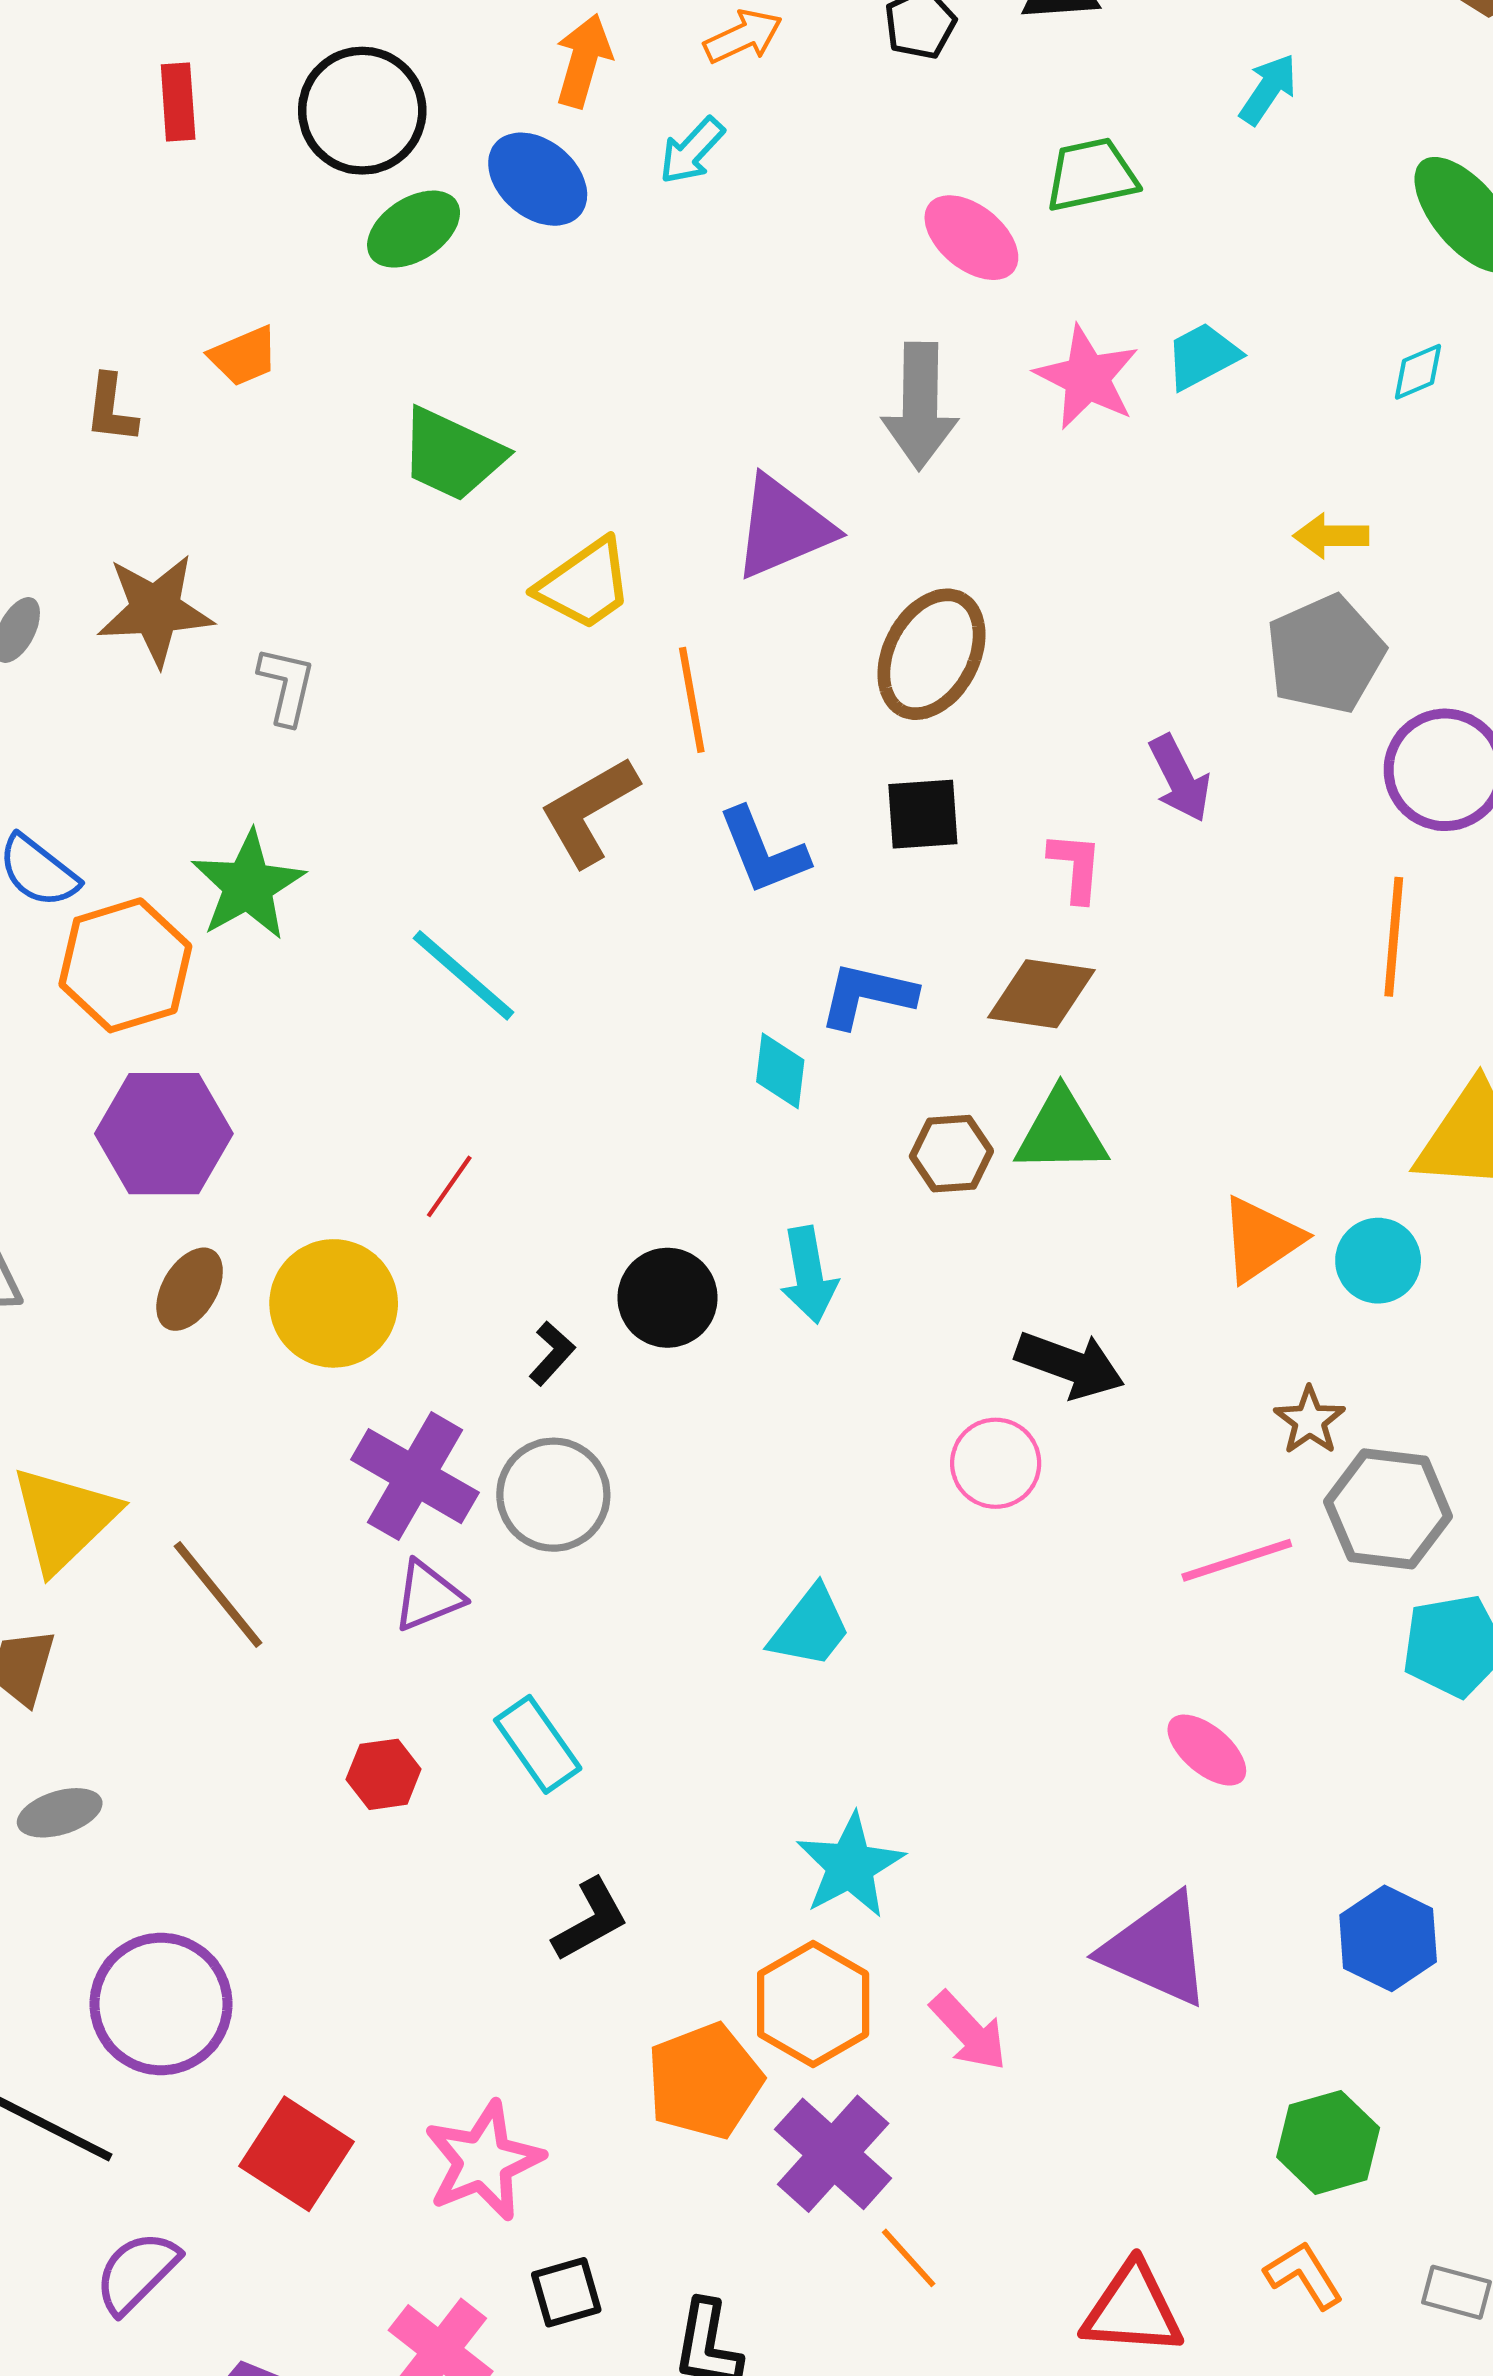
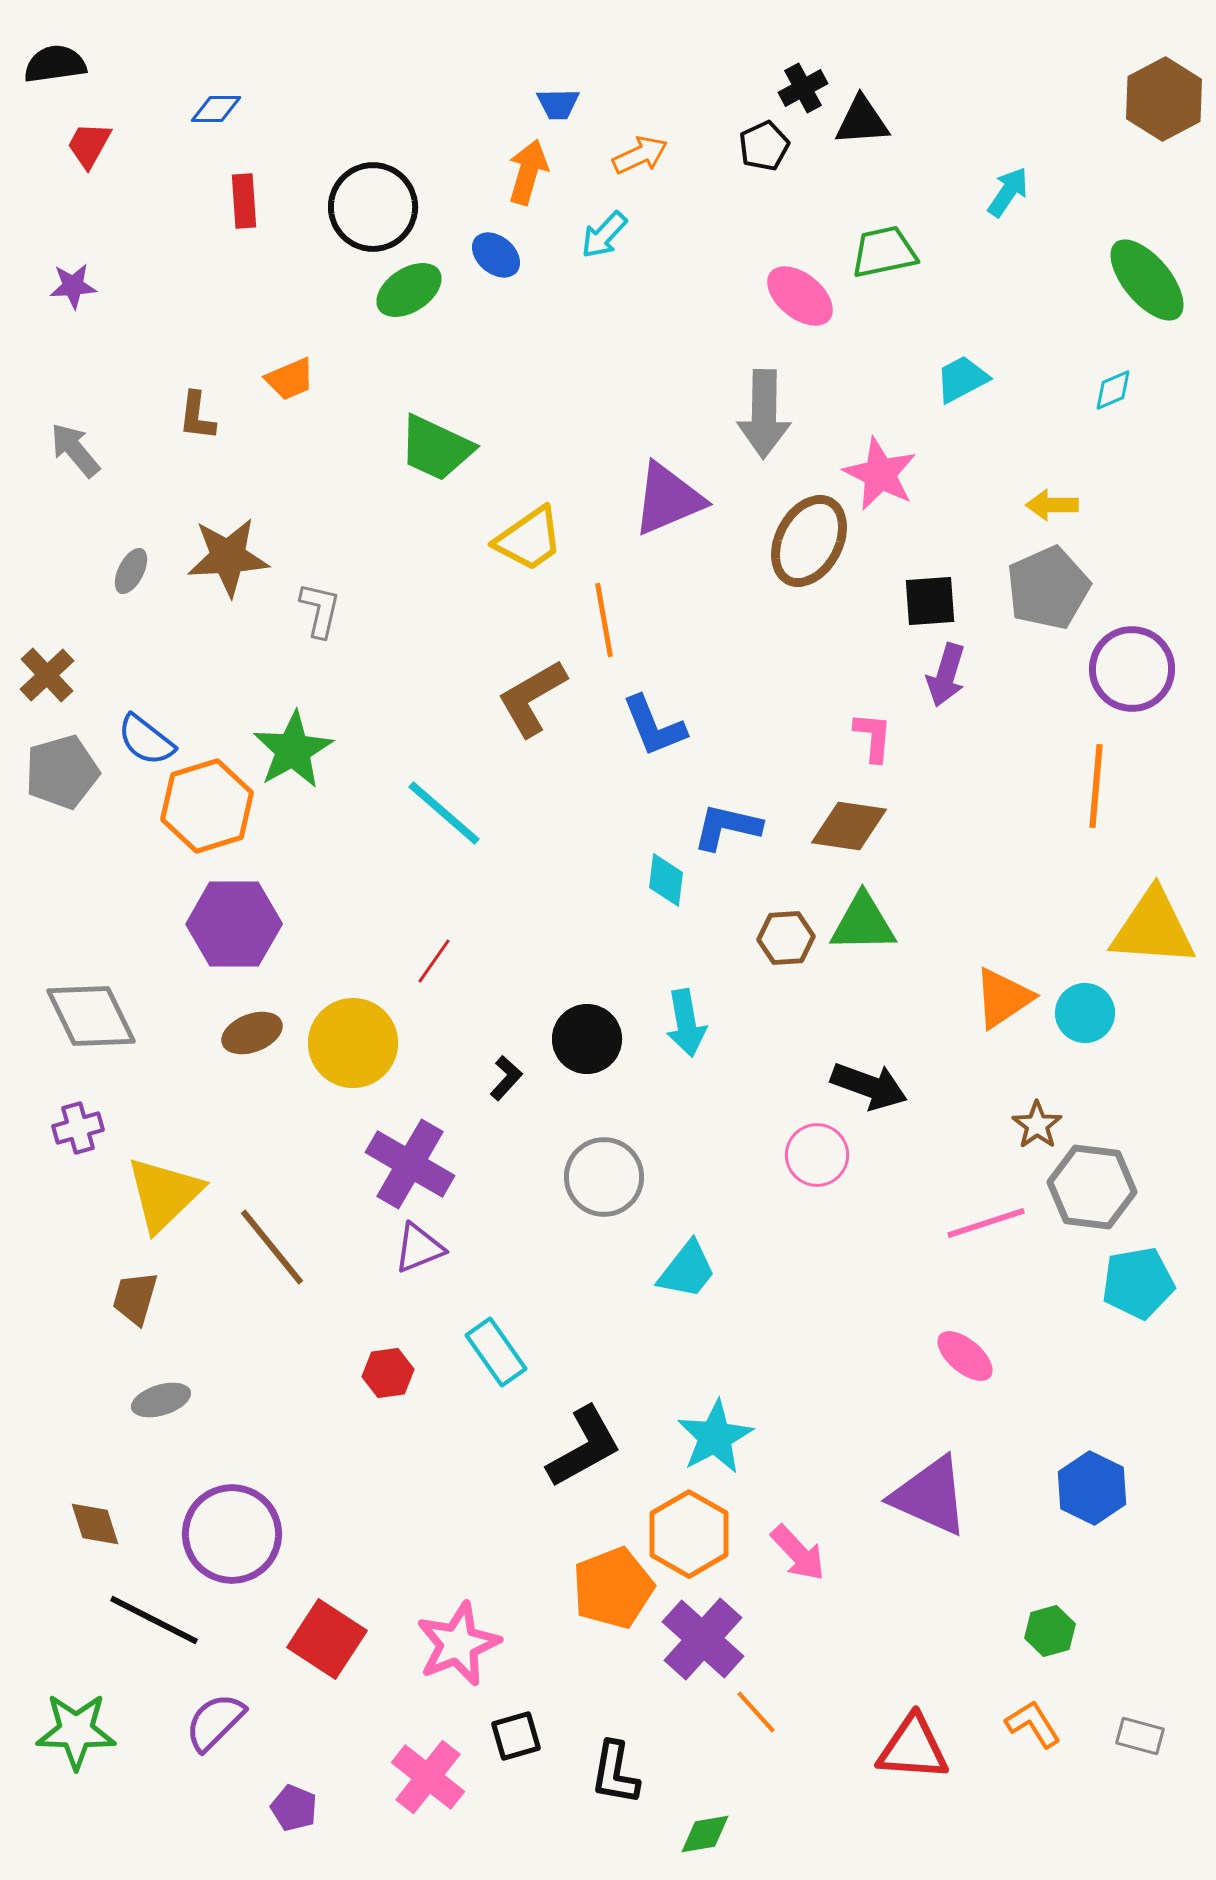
blue ellipse: (538, 179) -> (496, 255), size x0.7
pink star: (1087, 377) -> (880, 474), moved
brown ellipse: (931, 654) -> (809, 541), moved
purple arrow: (1180, 778) -> (946, 675), turned 44
black square: (923, 814) -> (930, 601), moved
brown ellipse: (190, 1289) -> (252, 1033), turned 38
gray circle: (553, 1495) -> (604, 1177), moved
black L-shape: (590, 1920) -> (584, 1447), moved, size x1.4
green hexagon: (1328, 2142) -> (1050, 1631), size x0.7

